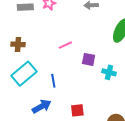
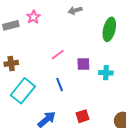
blue line: (53, 81) -> (60, 85), moved

